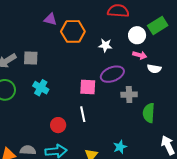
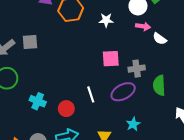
white semicircle: (154, 69) -> (160, 39), turned 32
purple ellipse: (112, 74) -> (123, 92), moved
pink square: (88, 87) -> (111, 59), moved
cyan cross: (41, 88) -> (38, 101), moved

